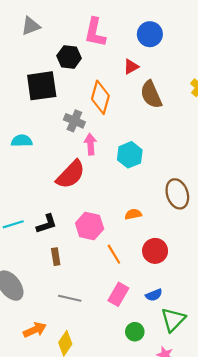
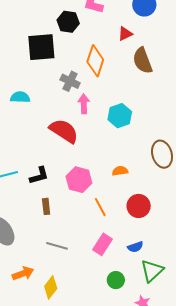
red semicircle: (71, 174) -> (64, 131), turned -104

